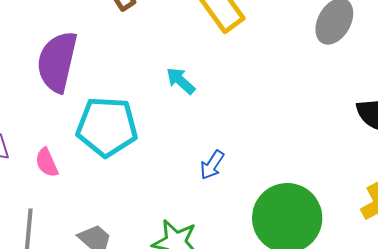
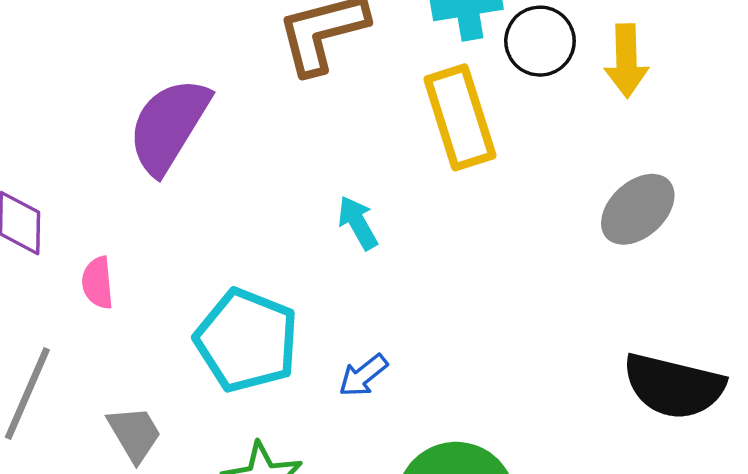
cyan pentagon: (107, 127) -> (247, 340), moved

